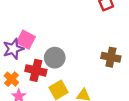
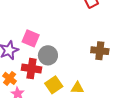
pink square: (26, 40) -> (31, 38), moved

